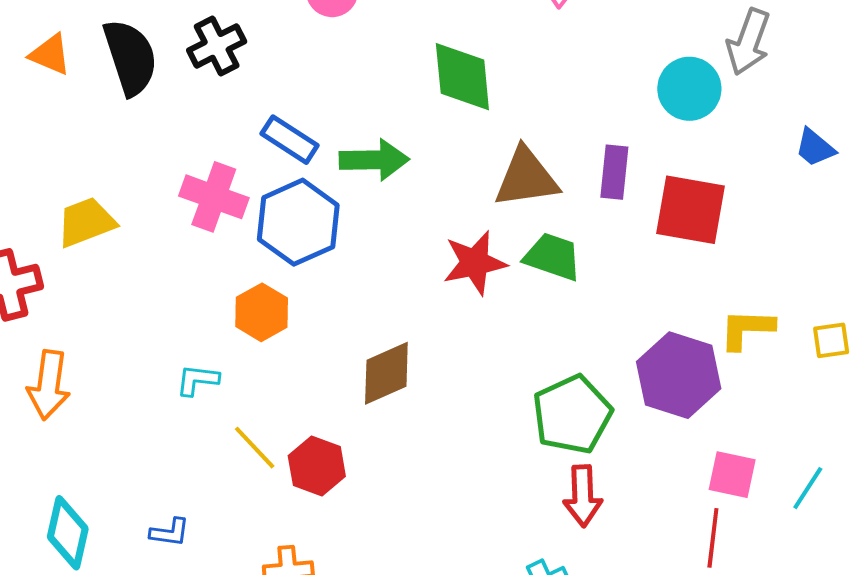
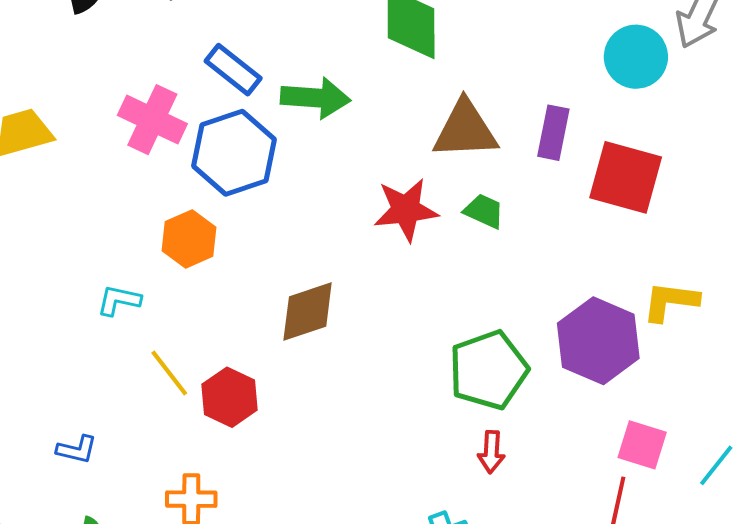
green trapezoid: (553, 257) -> (484, 211), size x0.7
red arrow: (583, 496) -> (491, 452), size x0.7

